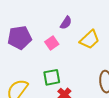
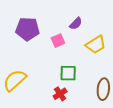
green square: (52, 77) -> (68, 73), moved

